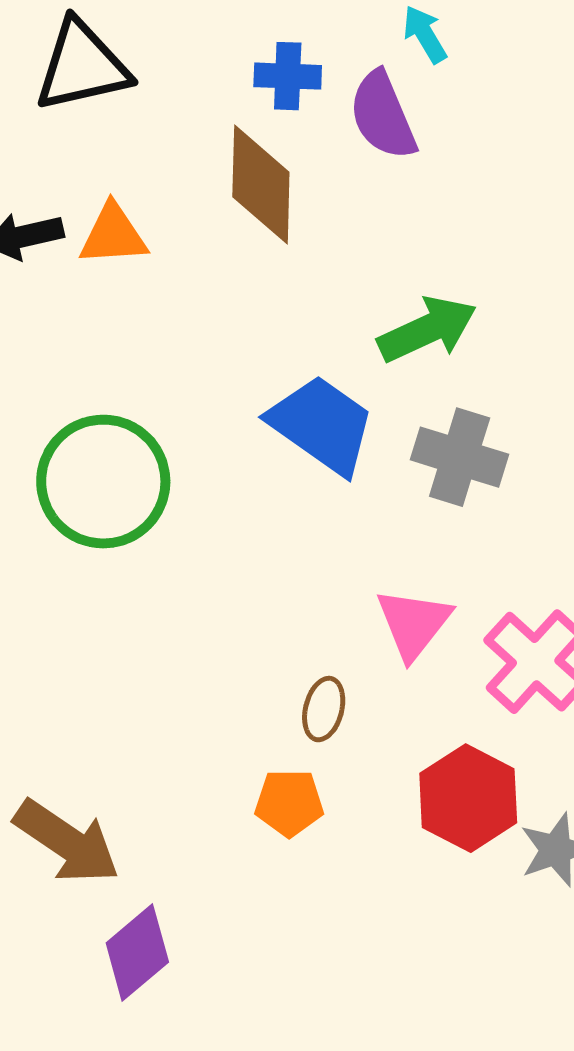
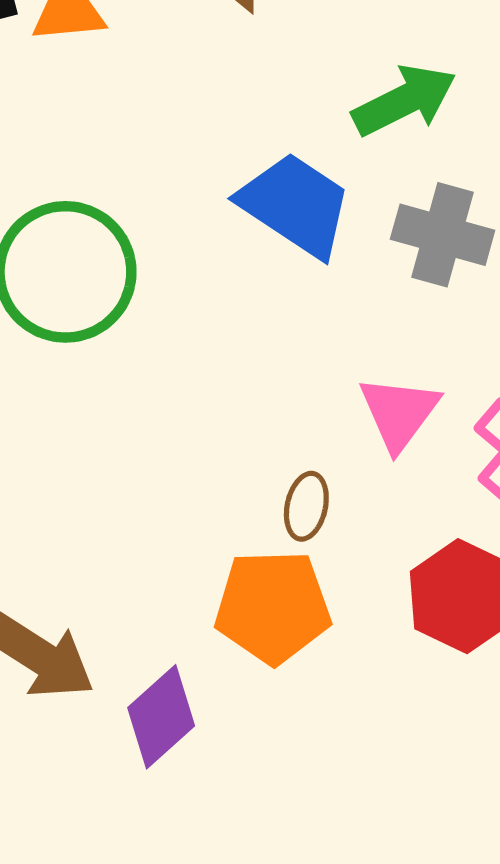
orange pentagon: (289, 803) -> (273, 607), size x1.6
purple diamond: (137, 952) -> (161, 717), moved

